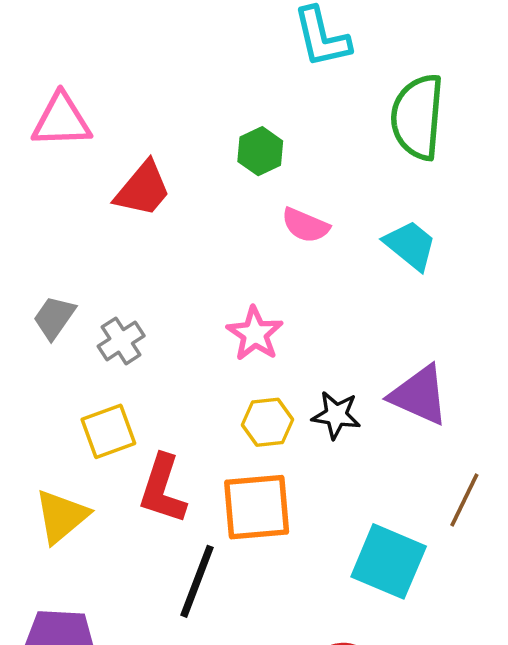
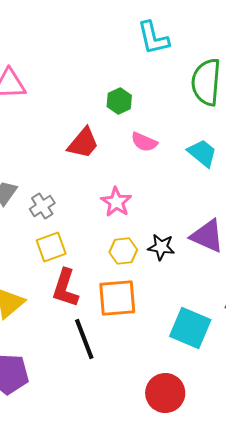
red trapezoid: (143, 189) -> (83, 143), moved
yellow square: (108, 431) -> (51, 247), moved
black line: (197, 581) -> (84, 339), turned -42

